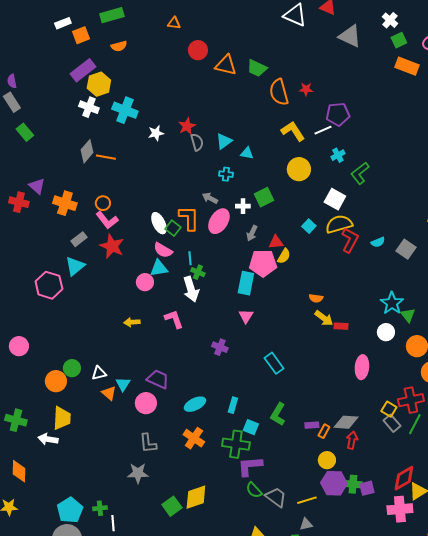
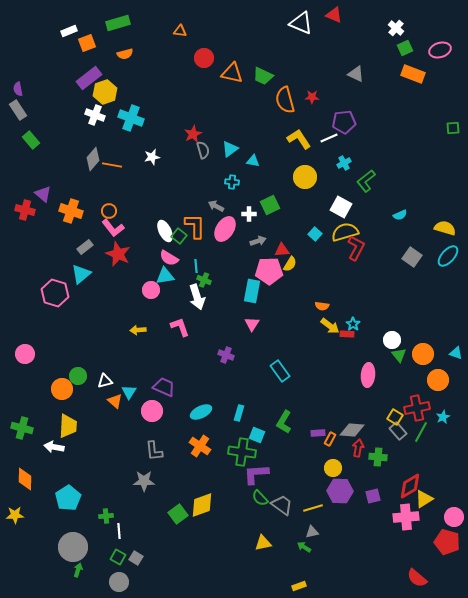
gray triangle: (350, 36) -> (356, 74), moved, size x0.7
white star: (156, 133) -> (152, 157), moved
gray arrow: (252, 233) -> (258, 241), turned -133
cyan semicircle: (378, 242) -> (400, 215), moved
cyan star: (392, 303) -> (353, 324), moved, size x0.6
green triangle: (408, 315) -> (399, 355), moved
green cross: (353, 484) -> (378, 457), moved
cyan pentagon: (70, 510) -> (68, 498), moved

